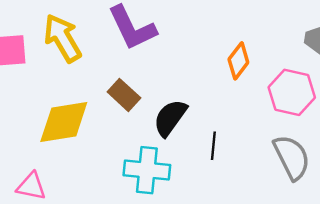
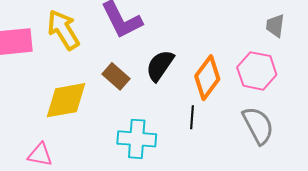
orange diamond: (238, 61) -> (207, 78), moved, size x1.4
black semicircle: (170, 118) -> (160, 66), moved

